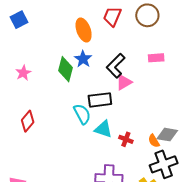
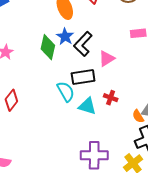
black L-shape: (116, 66) -> (83, 44), moved
red cross: (126, 139) -> (111, 98), moved

